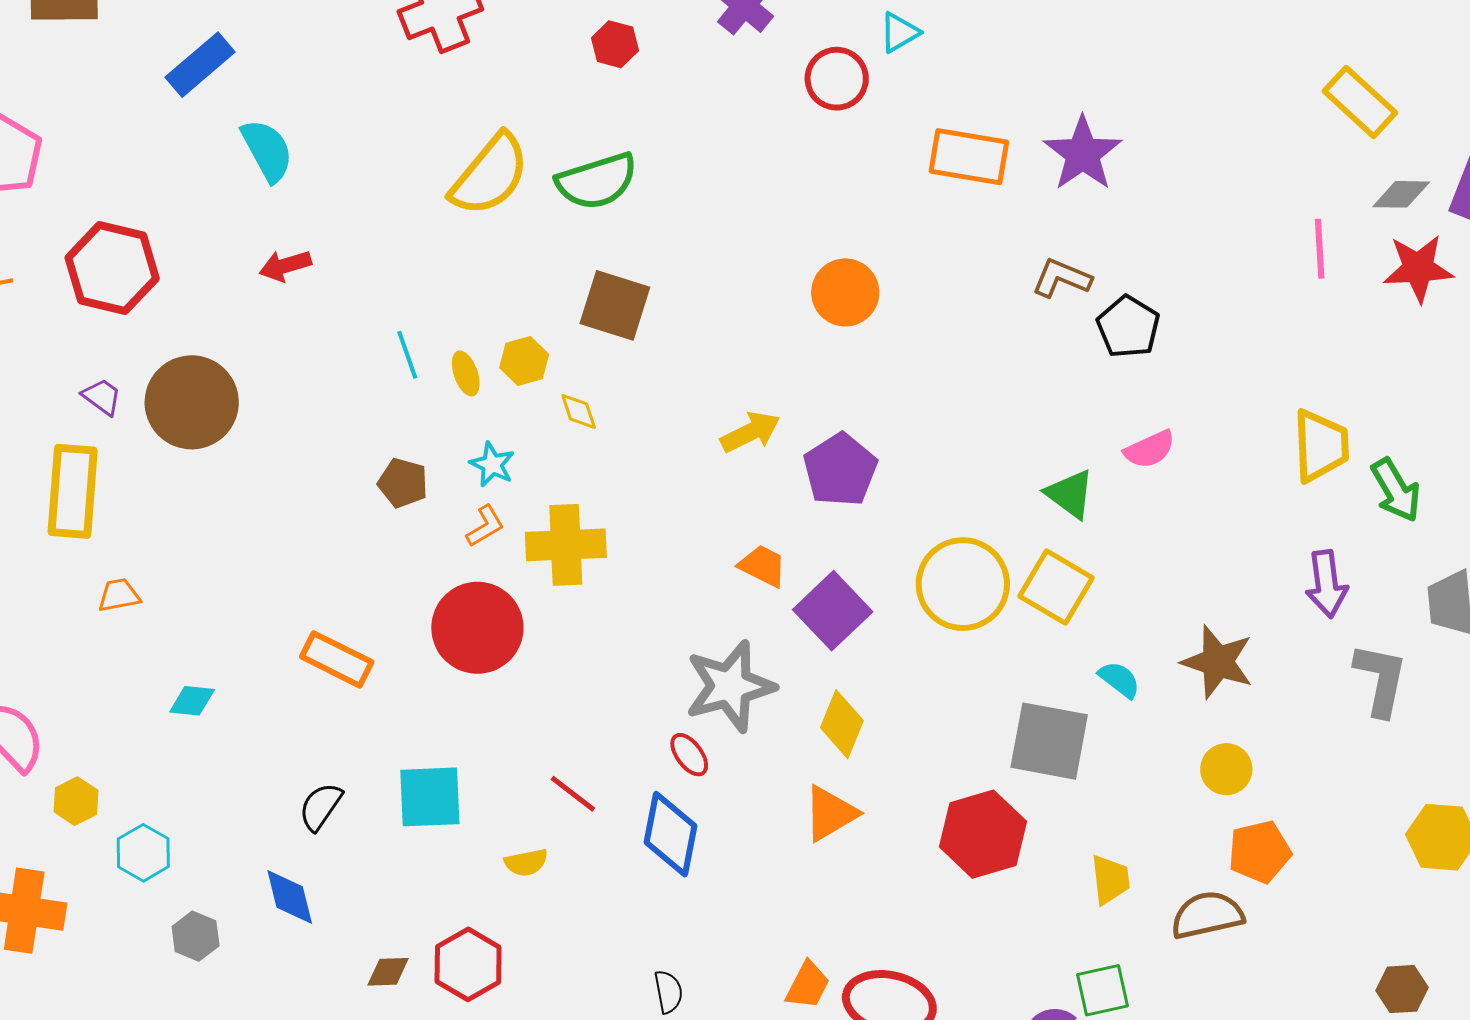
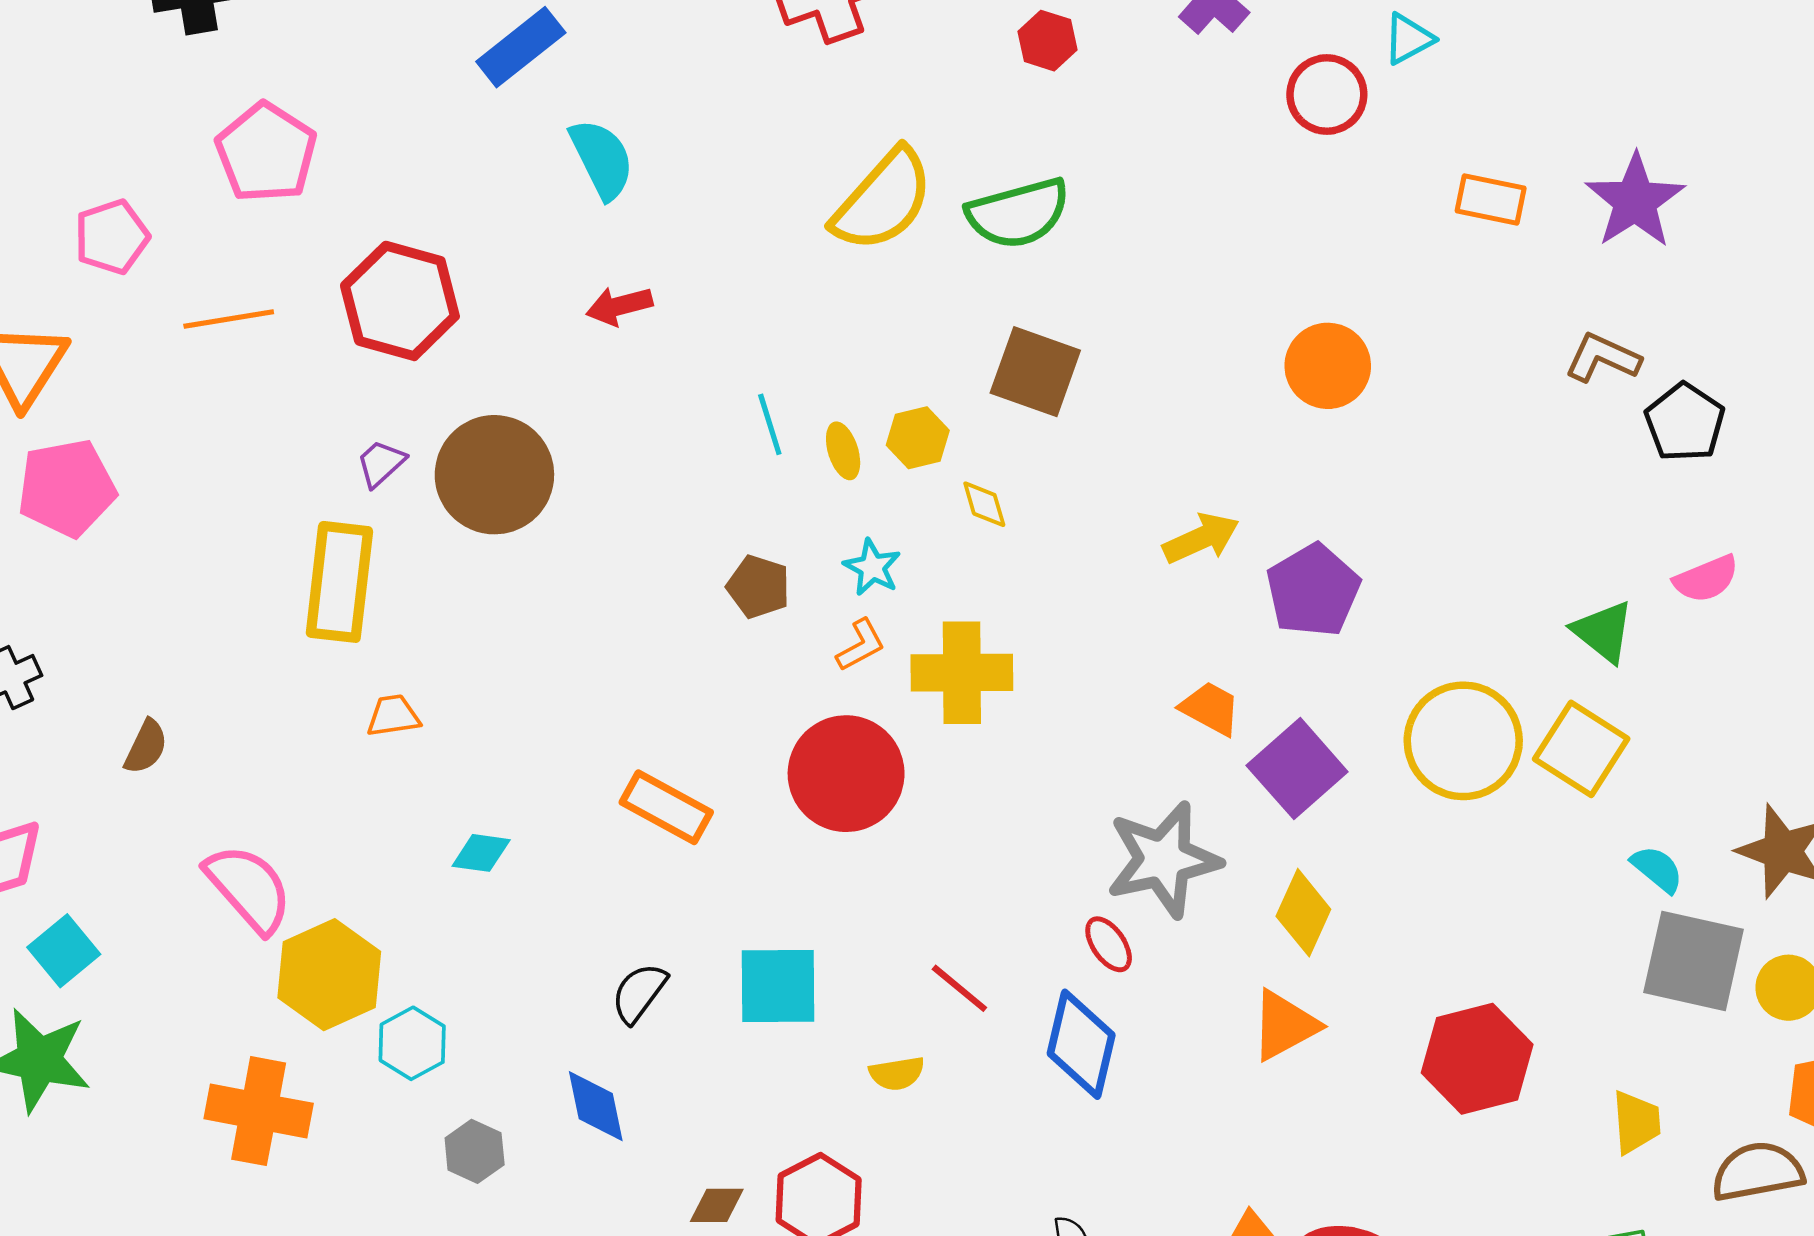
orange rectangle: (969, 157) -> (1491, 200), size x0.7
purple trapezoid: (102, 397) -> (381, 463), turned -81
gray square: (1049, 741) -> (1694, 961), moved
yellow hexagon: (76, 801) -> (329, 975), size x1.8

